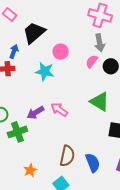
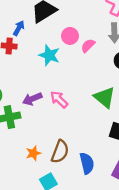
pink semicircle: (92, 61) -> (88, 46), moved
orange star: (30, 170) -> (33, 153), moved

